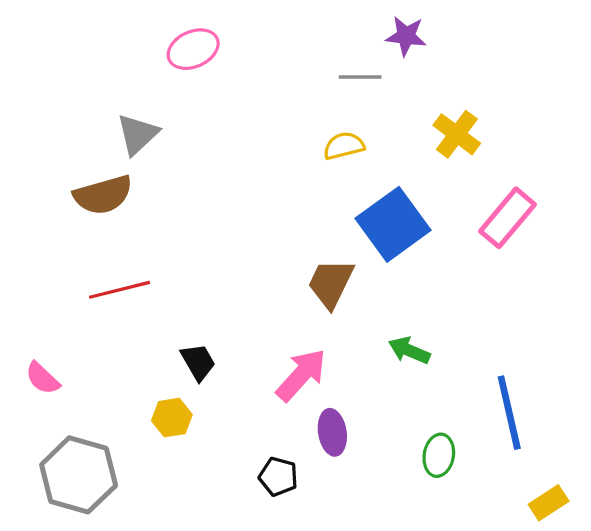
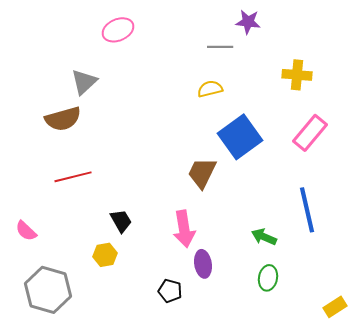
yellow cross: (457, 134) -> (297, 75), moved, turned -32
green arrow: (409, 350) -> (264, 237), moved
pink arrow: (301, 375) -> (184, 229), turned 129
blue line: (509, 413) -> (307, 210), moved

